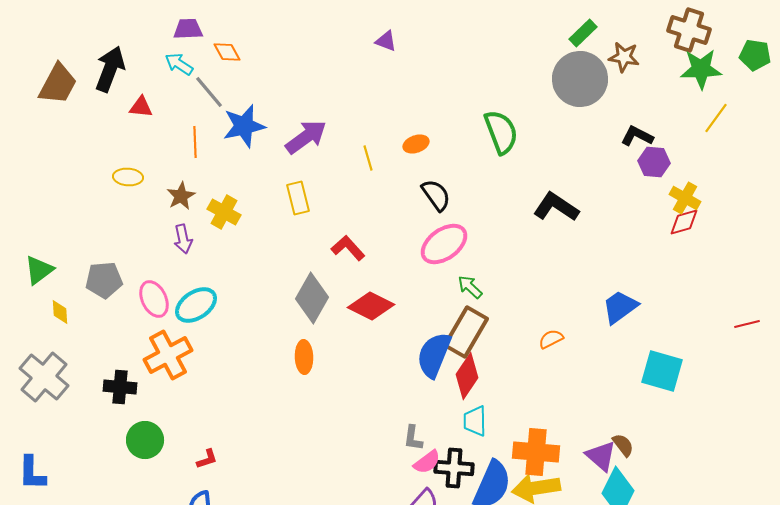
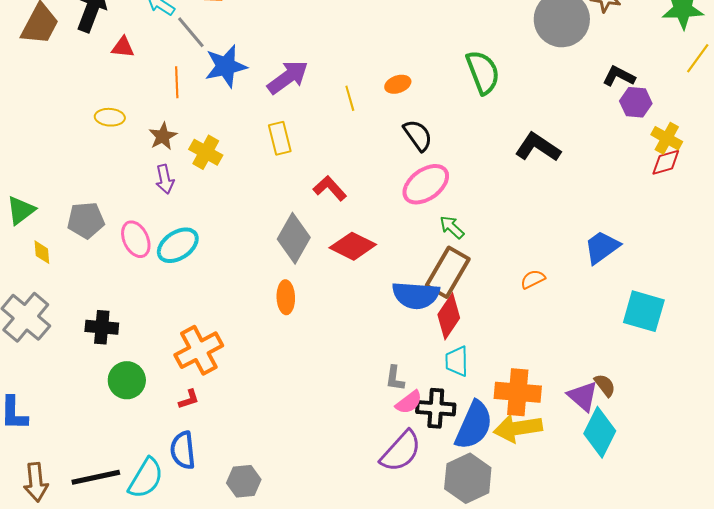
orange cross: (168, 355) -> (199, 350), moved
blue semicircle: (434, 355) -> (416, 295), turned -108

